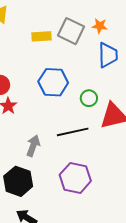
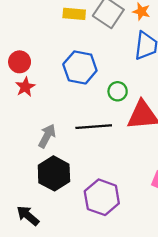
purple hexagon: (75, 178) -> (102, 197), moved
black hexagon: (18, 181) -> (54, 173), moved

